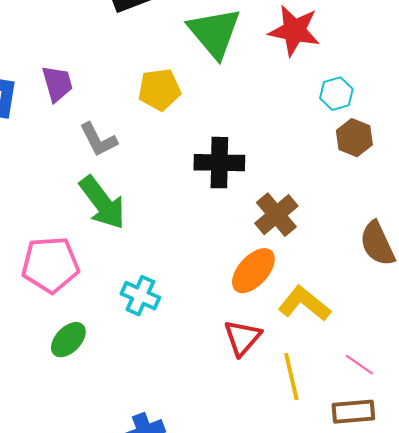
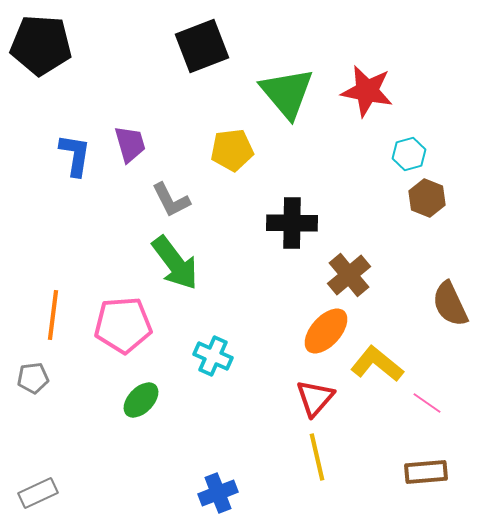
pink line: (359, 365) -> (427, 403), moved
yellow line: (291, 377) -> (317, 457), moved

